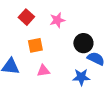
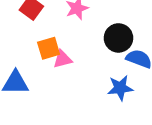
pink triangle: (43, 71) -> (62, 59), moved

